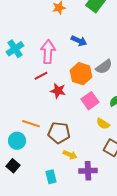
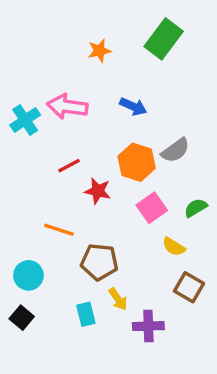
pink arrow: (48, 52) -> (67, 106), moved, turned -85
orange line: (31, 124) -> (59, 230), moved
yellow arrow: (70, 155) -> (118, 299), turned 32
cyan rectangle: (51, 177) -> (86, 314), moved

